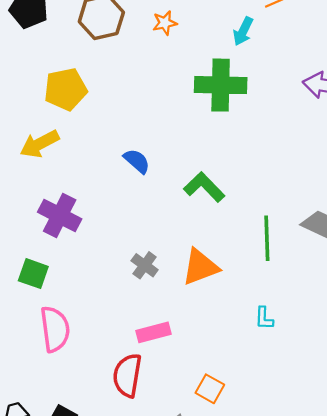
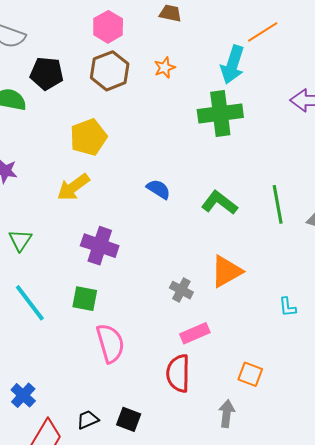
cyan arrow: (243, 31) -> (232, 65), size x1.5
green line: (267, 238) -> (278, 204), moved
gray cross: (145, 265) -> (181, 290), moved

